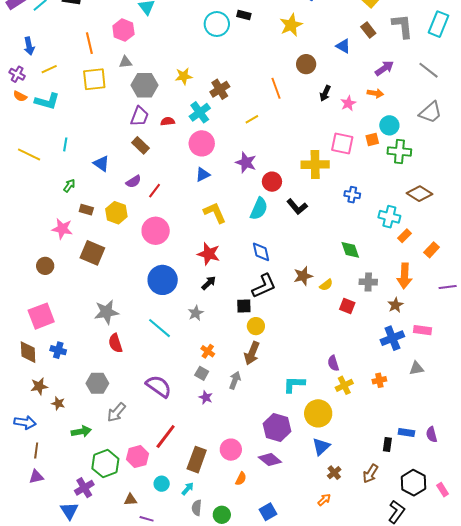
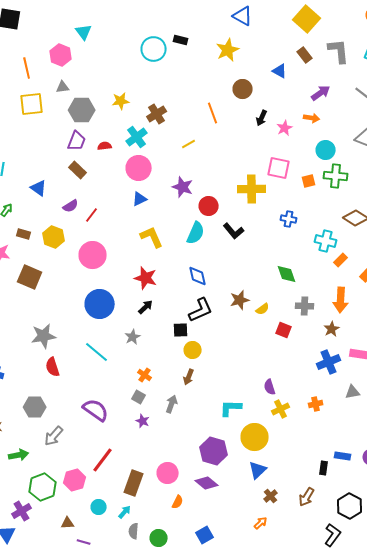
orange square: (372, 139) -> (309, 181), moved
brown arrow: (252, 353) -> (189, 377), size x0.7

